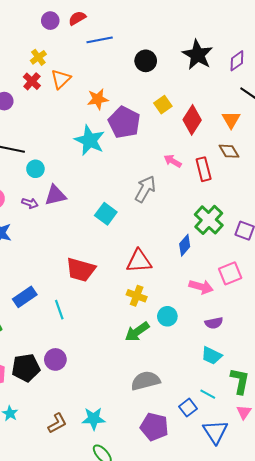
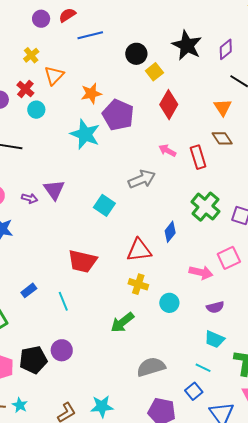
red cross: (32, 81) -> (25, 89), moved
yellow square: (163, 105) -> (154, 72), moved
red diamond: (192, 120) -> (169, 105), moved
cyan circle: (35, 169) -> (36, 110), moved
gray arrow: (145, 189) -> (142, 179), turned 40
purple triangle: (55, 195) -> (54, 190), turned -50
blue diamond: (185, 245) -> (170, 232), moved
blue rectangle: (25, 297) -> (29, 290), size x0.7
green arrow: (137, 332) -> (122, 322), moved
cyan line: (208, 394) -> (203, 368), moved

